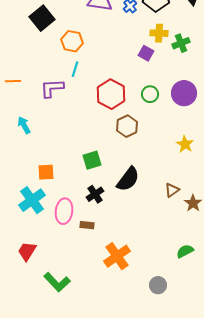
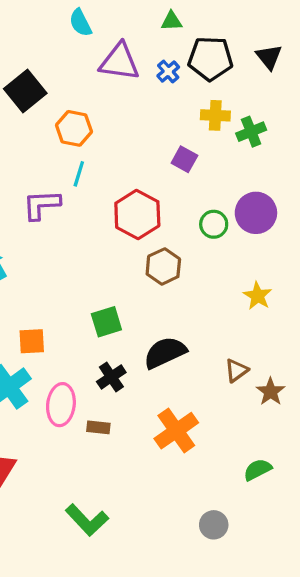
purple square: (146, 53) -> (184, 159), moved
green circle: (150, 94) -> (214, 224), moved
black semicircle: (128, 179) -> (165, 353), turned -152
orange cross: (117, 256) -> (176, 431), moved
green L-shape: (57, 282) -> (87, 520), moved

